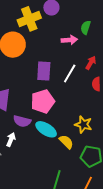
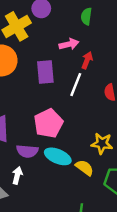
green semicircle: (86, 27) -> (86, 16), moved
red arrow: (91, 63) -> (87, 60), moved
purple rectangle: (44, 71) -> (45, 72), moved

